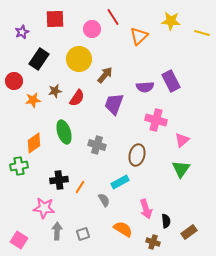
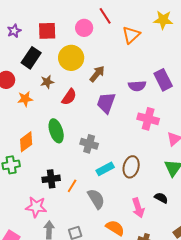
red square: (55, 19) -> (47, 31), moved
brown star: (55, 91) -> (47, 82), moved
brown ellipse: (137, 155) -> (131, 167), moved
cyan rectangle: (120, 182) -> (105, 169), moved
gray semicircle: (104, 200) -> (96, 199), size x1.5
black semicircle: (166, 221) -> (161, 198), moved, turned -56

